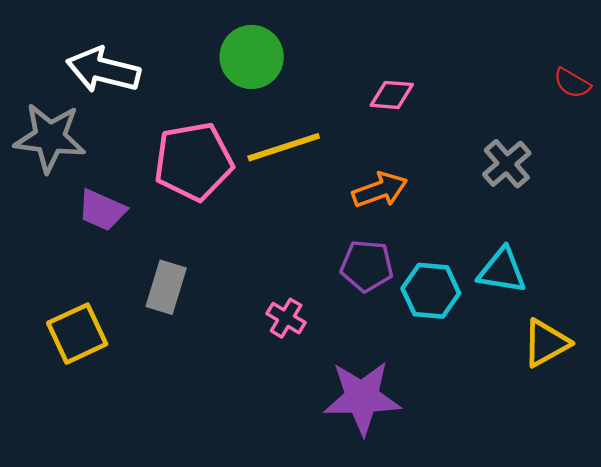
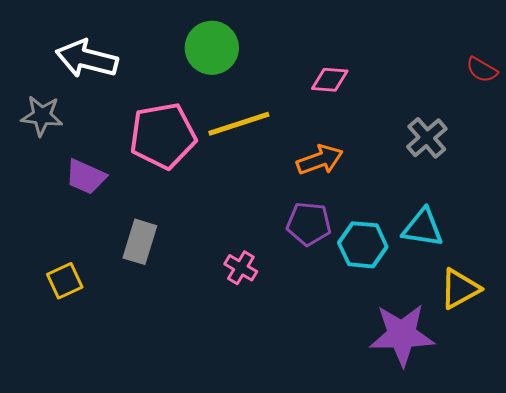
gray star: (50, 138) -> (42, 116), size x0.7
yellow square: (77, 334) -> (65, 281), size x0.7
purple star: (362, 398) -> (402, 335), moved

